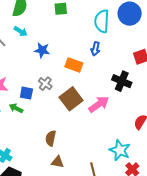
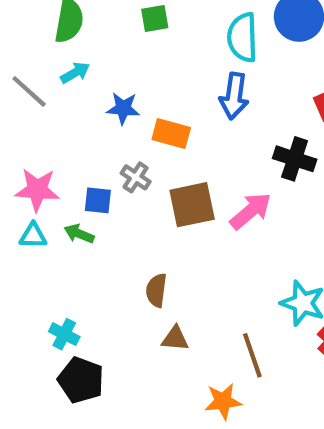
cyan arrow: (21, 31) -> (75, 73), turned -56
blue arrow: (95, 49) -> (234, 96), size x1.5
orange rectangle: (74, 65) -> (171, 134), moved
brown square: (71, 99) -> (192, 205), turned 30

